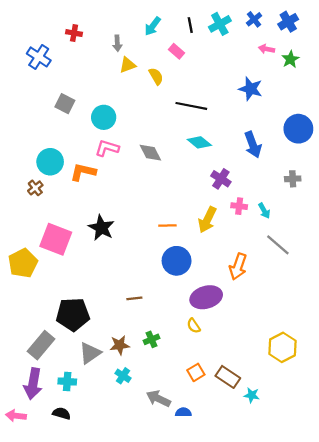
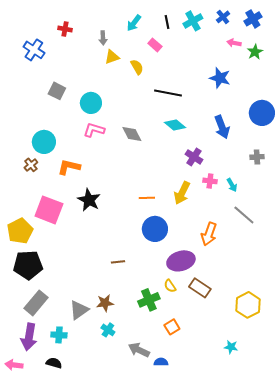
orange L-shape: (83, 172) -> (69, 167), moved
black pentagon: (73, 314) -> (28, 265), moved
green cross: (151, 339) -> (149, 300), moved, size x1.5
brown rectangle: (228, 377) -> (200, 288), moved
cyan star: (252, 395) -> (231, 347), moved

